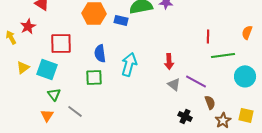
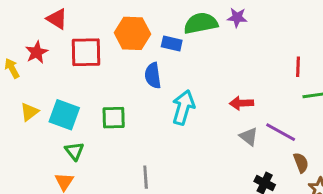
red square: (61, 43) -> (86, 52), moved
blue semicircle: (100, 53) -> (153, 76), moved
red arrow: (169, 61) -> (241, 103), turned 91
green square: (94, 77) -> (114, 118), moved
gray line: (75, 111) -> (146, 177), moved, turned 49

